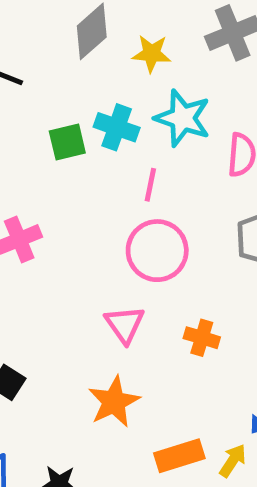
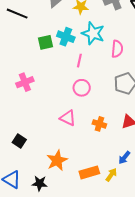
pink circle: (157, 251) -> (82, 88), size x0.7
pink triangle: (125, 324) -> (68, 118), turned -30
orange star: (114, 402) -> (57, 160), moved

